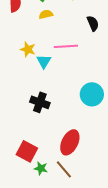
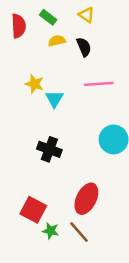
black semicircle: (93, 23) -> (84, 47), moved
pink line: (66, 46) -> (99, 84), moved

